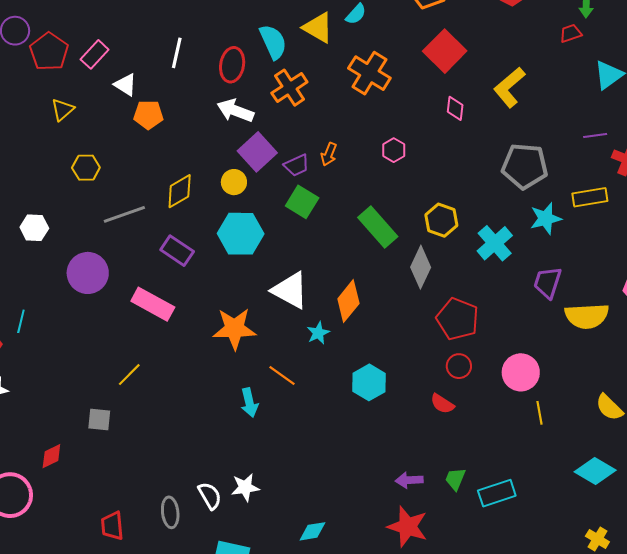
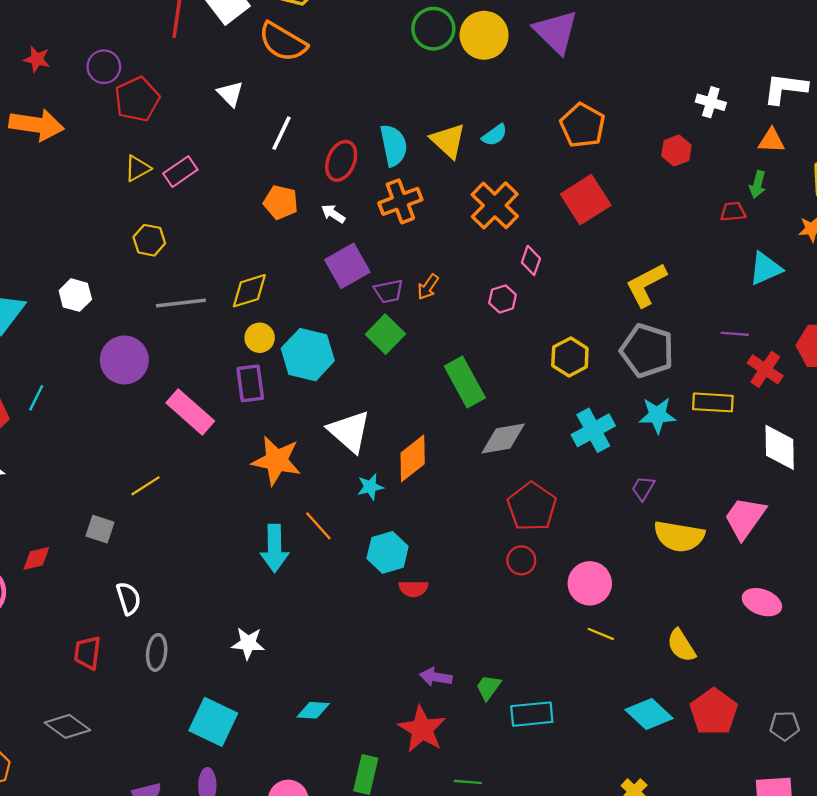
pink rectangle: (95, 54) -> (180, 172), moved
white triangle: (125, 85) -> (230, 94), moved
yellow L-shape: (509, 87) -> (646, 285), moved
pink diamond: (455, 108) -> (531, 260), moved
white arrow: (235, 111) -> (333, 214), size x0.6
orange pentagon: (148, 115) -> (281, 202), moved
yellow circle: (234, 182) -> (260, 338), moved
yellow hexagon: (441, 220) -> (570, 357), moved
purple rectangle: (177, 251) -> (250, 383), moved, turned 36
gray diamond: (421, 267) -> (503, 438), turned 42
purple trapezoid: (548, 283) -> (643, 488), size x0.7
cyan hexagon: (369, 382) -> (388, 552), moved
cyan arrow: (249, 403) -> (274, 548), size x1.4
red semicircle: (442, 404) -> (413, 589), moved, turned -45
yellow line: (540, 413) -> (601, 634), turned -70
white semicircle: (210, 496) -> (129, 598), moved

